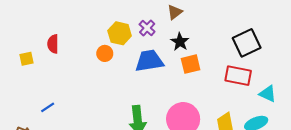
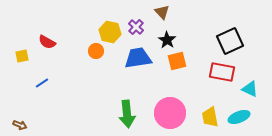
brown triangle: (175, 12) -> (162, 12), turned -35
red semicircle: (53, 44) -> (47, 42), turned -60
blue line: (48, 107) -> (42, 83), moved

